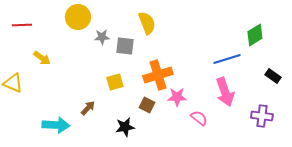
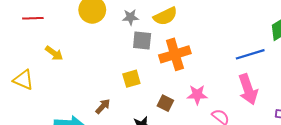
yellow semicircle: (147, 23) -> (165, 16), turned 85
gray star: (102, 37) -> (130, 17), moved
orange cross: (158, 75) -> (175, 54), moved

